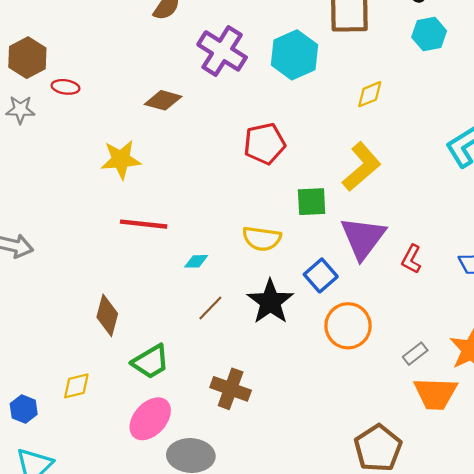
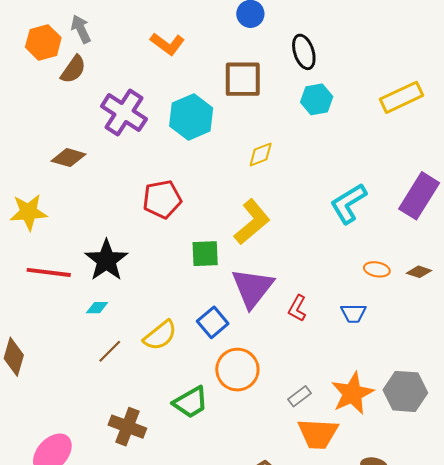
yellow semicircle: (262, 239) -> (160, 335), moved, turned -48
black star: (270, 302) -> (106, 260), moved
green trapezoid: (151, 362) -> (191, 402), moved

